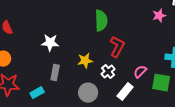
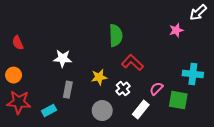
red L-shape: (117, 47) -> (132, 63), turned -75

